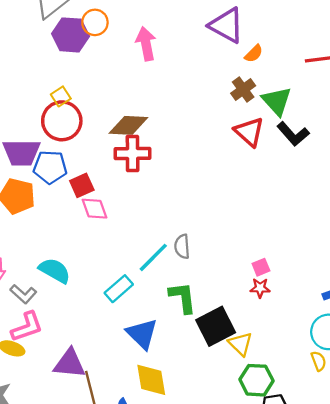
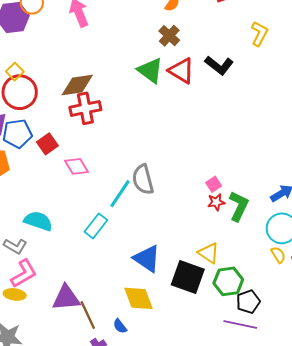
green triangle: (277, 101) -> (150, 70), moved
pink diamond: (95, 209) -> (76, 166), moved
gray semicircle: (182, 246) -> (143, 180), size x1.4
green L-shape: (183, 297) -> (239, 206), moved, turned 44
black square: (216, 326) -> (188, 277), moved, turned -32
blue triangle: (142, 334) -> (147, 259), moved

